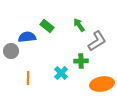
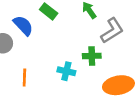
blue semicircle: (27, 37) -> (23, 25), turned 54
cyan cross: (61, 73) -> (66, 71), turned -32

